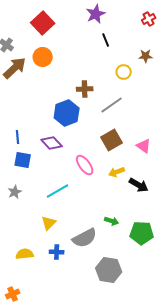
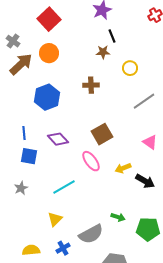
brown star: (146, 56) -> (103, 52), moved
gray line: (112, 105) -> (144, 101), moved
blue hexagon: (67, 113) -> (47, 97), moved
brown square: (112, 140) -> (102, 134), moved
blue cross: (57, 252) -> (63, 248), turned -32

